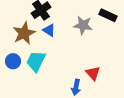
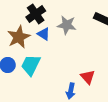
gray star: (83, 25) -> (67, 25), moved

